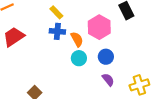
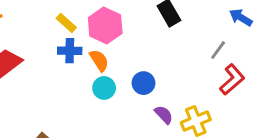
pink hexagon: (99, 27) -> (105, 25), moved
purple semicircle: (108, 80) -> (164, 115), moved

